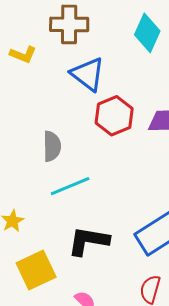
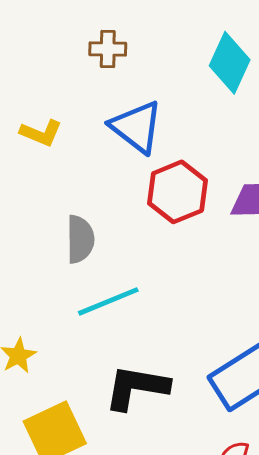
brown cross: (69, 24) -> (108, 49), size x0.6
yellow L-shape: (23, 55) -> (41, 133), moved

